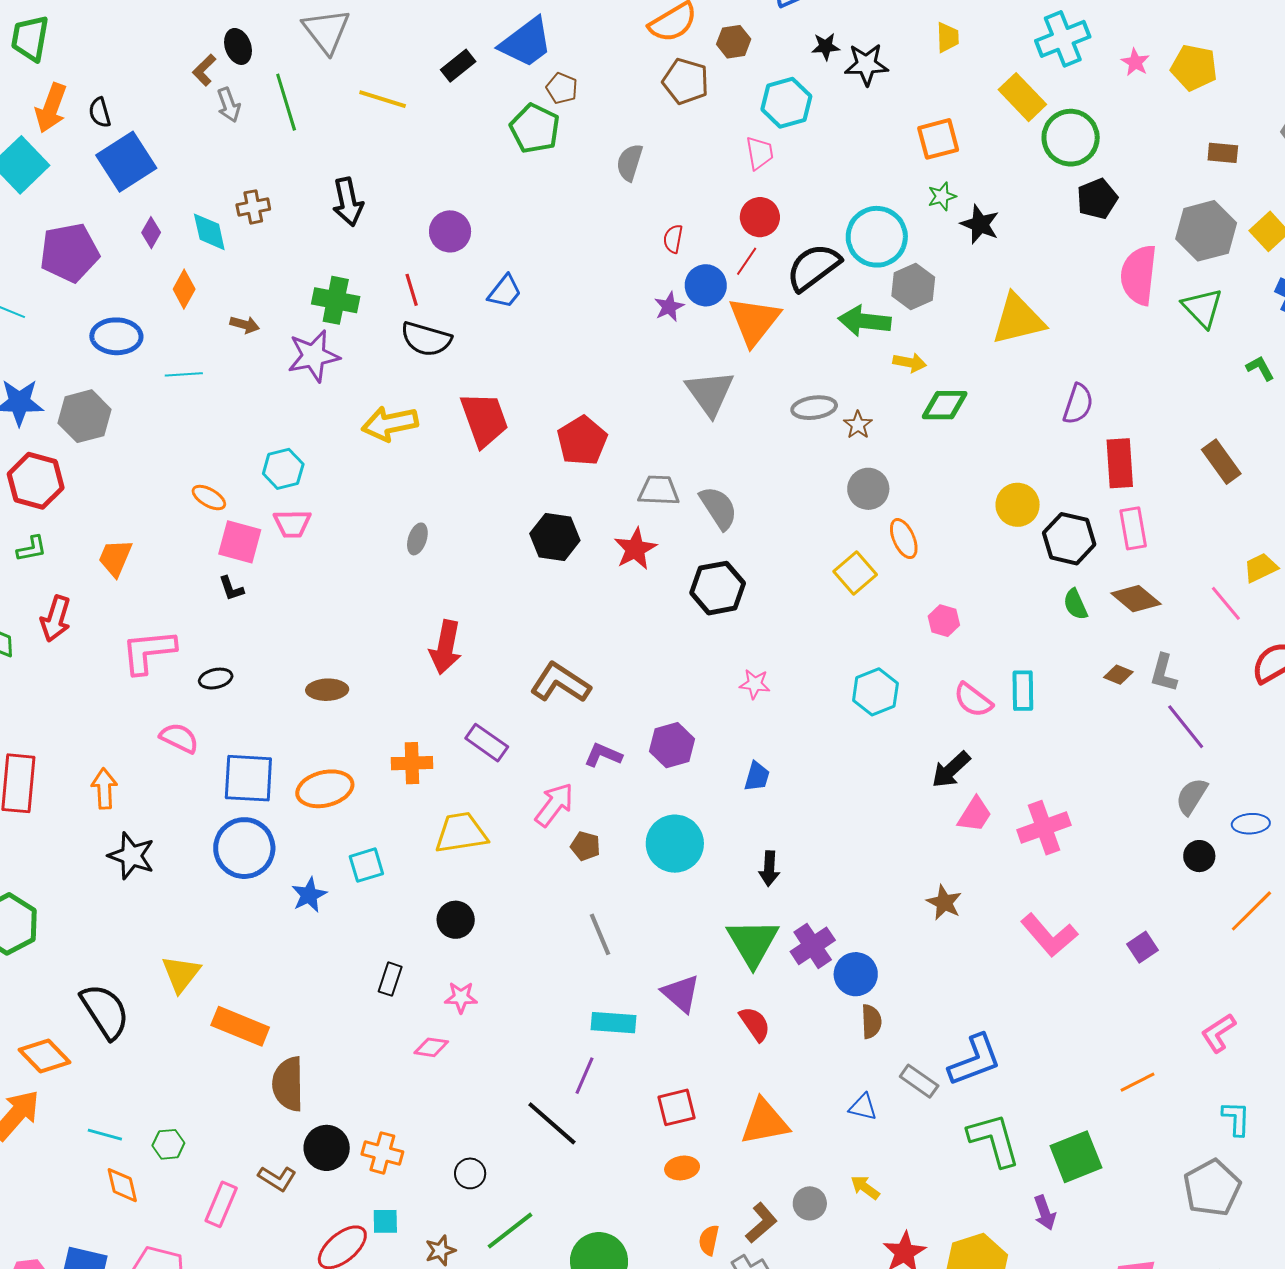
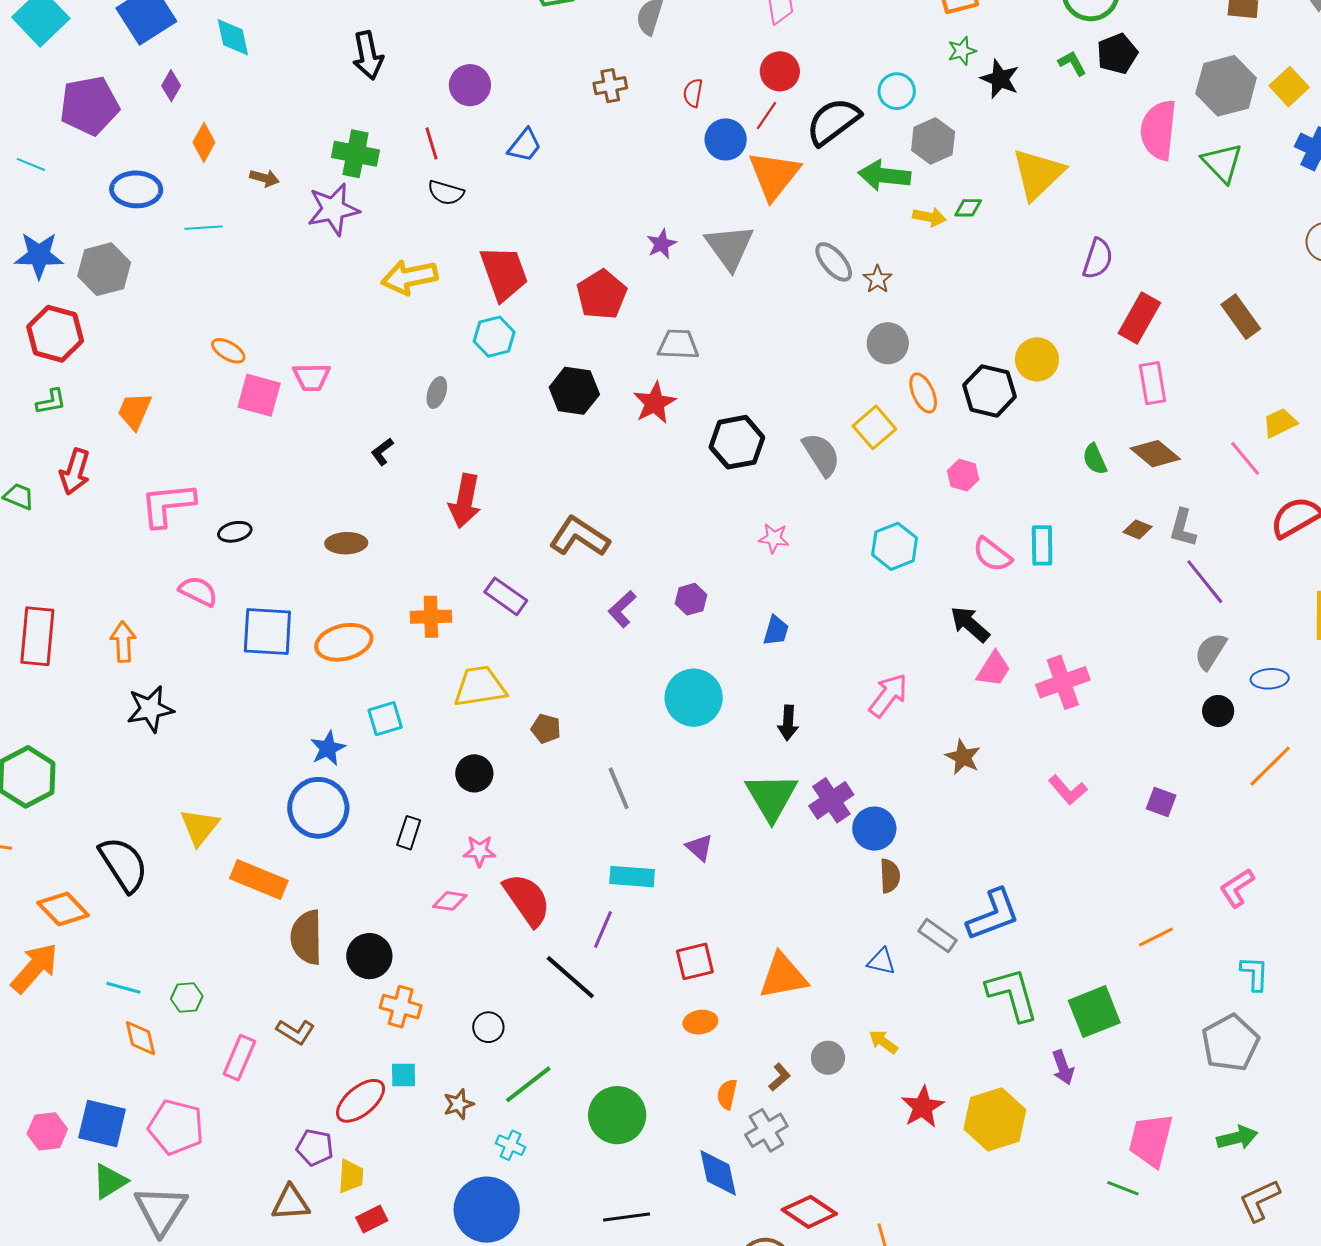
brown cross: (253, 207) -> (610, 86), moved
cyan diamond: (209, 232) -> (233, 37), moved
cyan circle: (877, 237) -> (897, 91), size x0.6
purple star: (669, 307) -> (662, 244), moved
yellow triangle: (1018, 319) -> (1038, 174), turned -30
black semicircle: (426, 339) -> (446, 193), size x0.7
green L-shape: (1260, 368) -> (1072, 63), moved
green diamond: (945, 405) -> (968, 208), moved, size x0.6
gray ellipse: (814, 408) -> (834, 262), turned 57
red rectangle: (1120, 463) -> (1139, 318), turned 33
cyan hexagon: (283, 469) -> (494, 337), moved
gray semicircle: (718, 508) -> (821, 455), moved
black hexagon: (1069, 539) -> (989, 391), moved
black L-shape: (231, 588) -> (382, 452), moved, turned 72
purple hexagon: (672, 745) -> (691, 599), size x0.7
purple L-shape: (603, 755) -> (622, 609), turned -66
black arrow: (951, 770) -> (970, 624), turned 84
pink arrow: (554, 805) -> (888, 695), moved
brown pentagon: (585, 846) -> (546, 729), moved
blue circle: (244, 848) -> (318, 808), moved
black star: (131, 856) -> (150, 709), turned -30
pink L-shape: (1049, 935) -> (1068, 790), size x0.7
purple square: (1142, 947) -> (1161, 802), turned -36
purple triangle: (681, 993) -> (699, 848), size x0.7
red semicircle: (755, 1024) -> (527, 900), moved, size x1.5
black circle: (327, 1148) -> (369, 956), moved
brown L-shape: (761, 1223) -> (779, 1077), size x0.7

